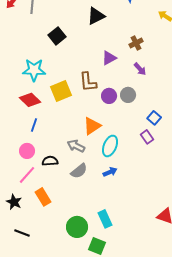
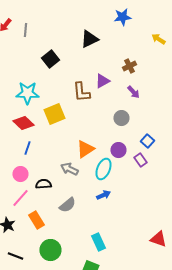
brown L-shape: (88, 82) -> (81, 92), moved
purple circle: (109, 96) -> (118, 150), moved
gray semicircle: (79, 171) -> (67, 205), moved
green circle: (77, 227) -> (50, 250), moved

